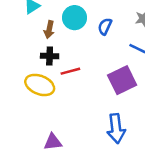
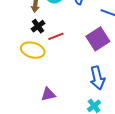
black cross: (50, 56) -> (38, 26), turned -32

